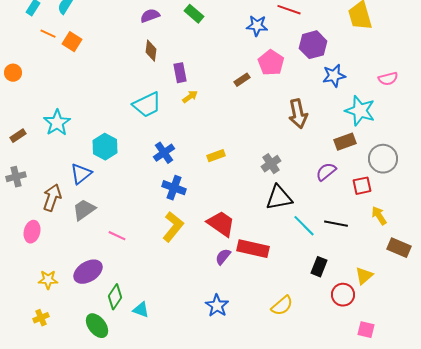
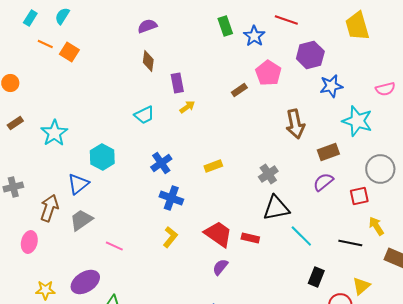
green rectangle: (194, 14) -> (225, 26), moved, turned 30
blue star: (257, 26) -> (254, 36), turned 30
cyan trapezoid: (147, 105) -> (144, 115), size x0.7
brown rectangle: (18, 136) -> (15, 123), moved
brown rectangle: (345, 142) -> (328, 152), moved
black line: (336, 224) -> (350, 243), moved
yellow L-shape: (173, 227) -> (170, 237), size x0.7
red rectangle: (253, 249) -> (250, 238), moved, size x0.6

